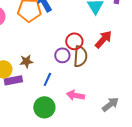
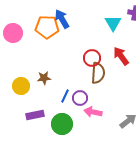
red arrow: (103, 39) -> (121, 56), turned -78
purple circle: (62, 55) -> (80, 98), moved
purple rectangle: (13, 80) -> (35, 115), moved

